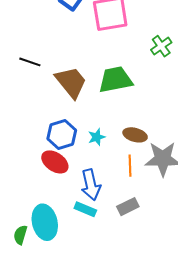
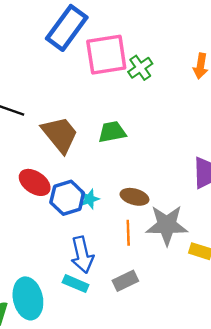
green cross: (161, 46) -> (140, 68), moved
green trapezoid: (116, 80) -> (112, 132), size x0.7
blue hexagon: (62, 135) -> (67, 198), moved
red ellipse: (55, 162) -> (35, 182), moved

